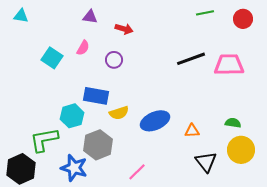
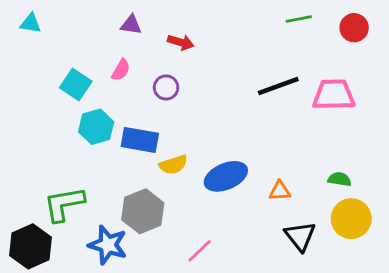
cyan hexagon: (72, 116) -> (96, 127), moved

